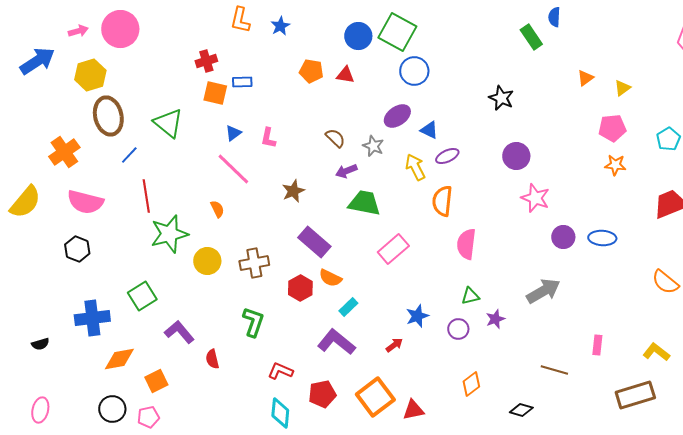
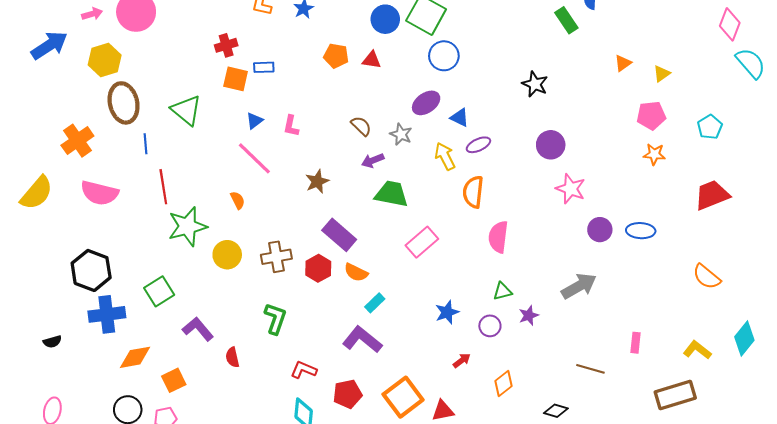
blue line: (129, 155) -> (146, 144), turned -48
black hexagon: (77, 249) -> (91, 270), moved, size x1.5
red hexagon: (300, 288) -> (318, 268), moved
red arrow: (394, 345) -> (462, 360), moved

